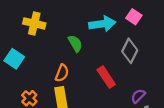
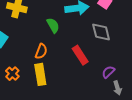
gray diamond: (130, 51) -> (101, 32), turned -40

